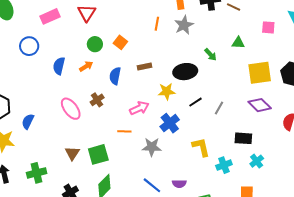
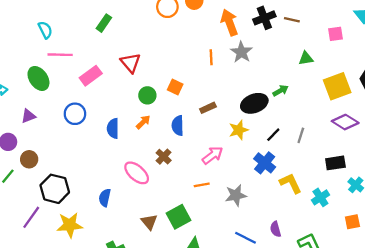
green arrow: (210, 55) -> (280, 91), moved, turned -64
blue semicircle: (28, 121) -> (105, 198), moved
blue cross: (170, 123) -> (265, 163), moved
purple semicircle: (179, 184) -> (276, 229), turned 88

